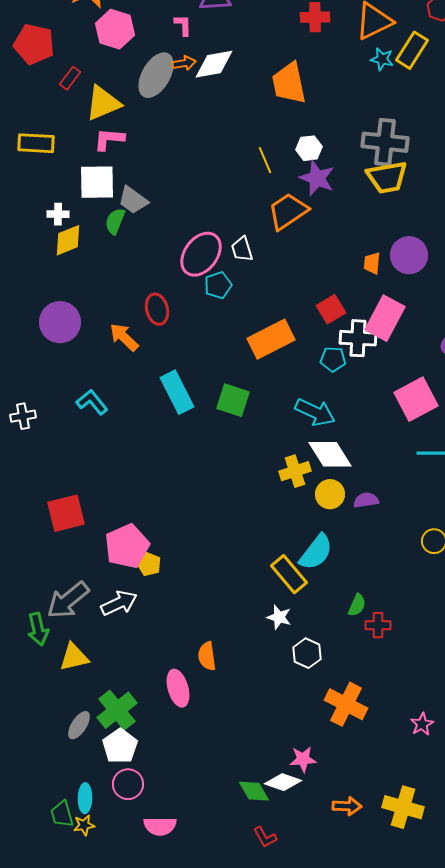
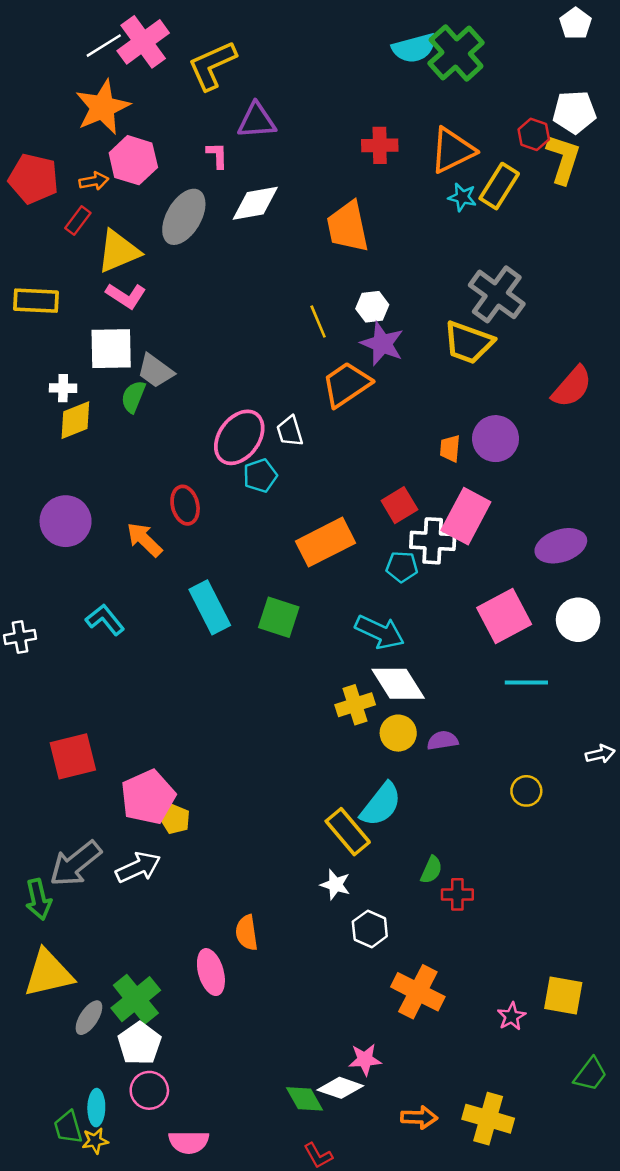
orange arrow: (184, 63) -> (94, 181), moved
pink L-shape: (109, 139) -> (126, 296), turned -152
gray cross: (385, 142) -> (497, 294), moved, turned 30
yellow trapezoid: (387, 177) -> (468, 343), turned 30
yellow triangle: (74, 657) -> (48, 973), moved, size x1.4

